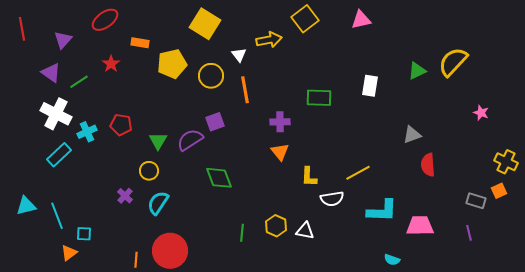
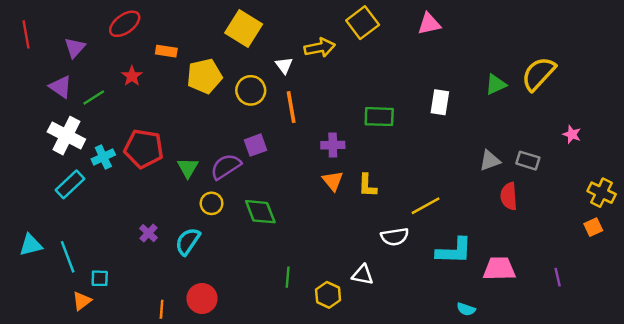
red pentagon: (121, 125) -> (144, 149), size x1.5
yellow circle: (149, 171) -> (212, 203), moved
yellow L-shape: (309, 177) -> (367, 186), moved
gray rectangle: (476, 201) -> (528, 161), moved
yellow hexagon: (276, 226) -> (328, 295), moved
red circle: (170, 251) -> (202, 298), size x0.7

